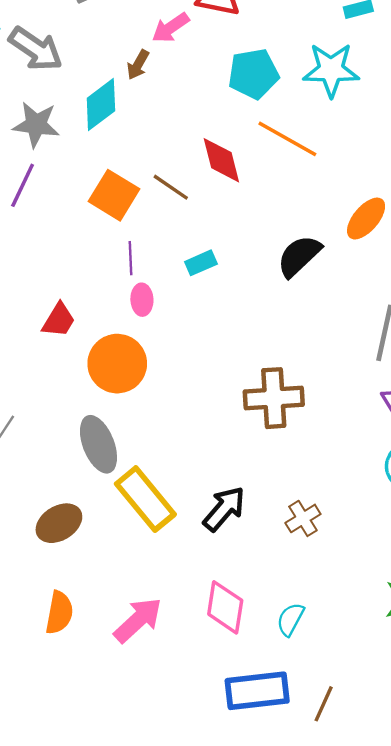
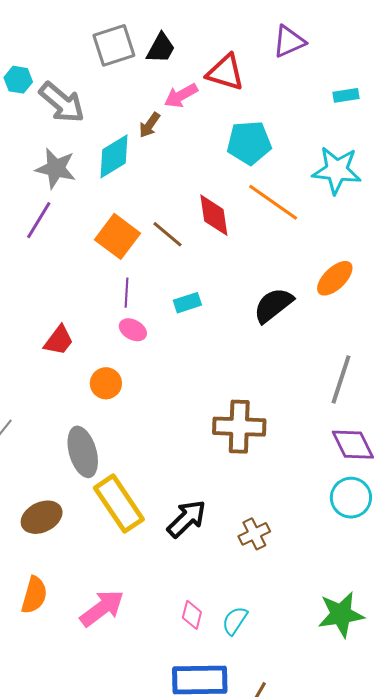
cyan star: (331, 70) -> (337, 170), moved
pink ellipse: (142, 300) -> (133, 330), turned -64
orange circle: (117, 364) -> (106, 383), size x0.6
pink diamond: (225, 607) -> (192, 615), moved, size x0.6

